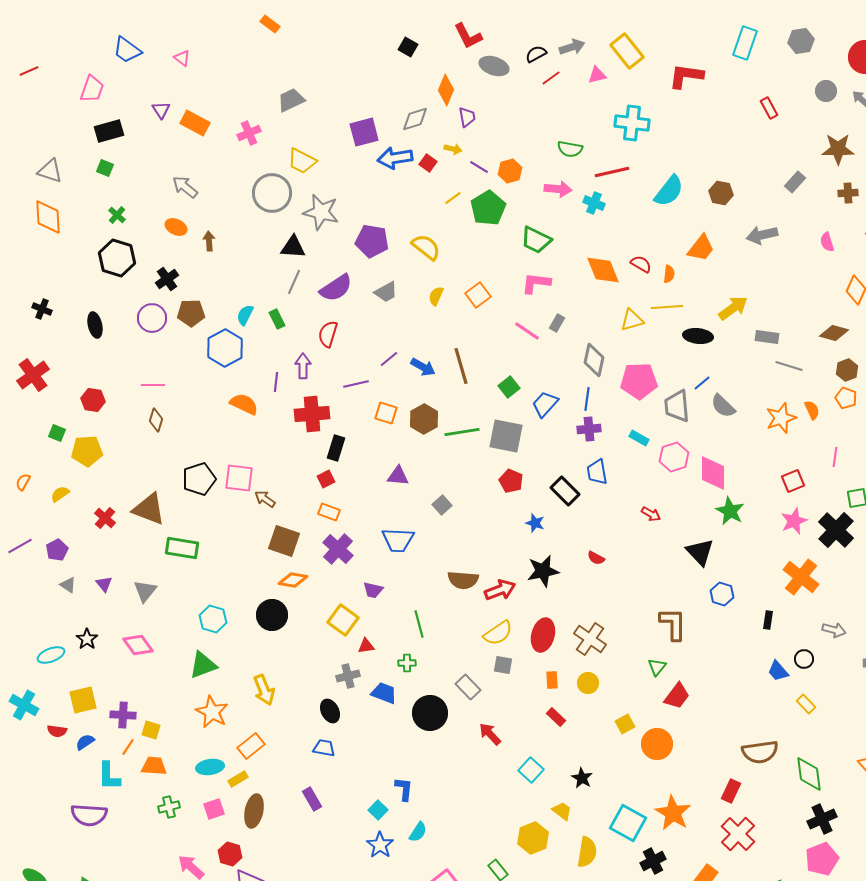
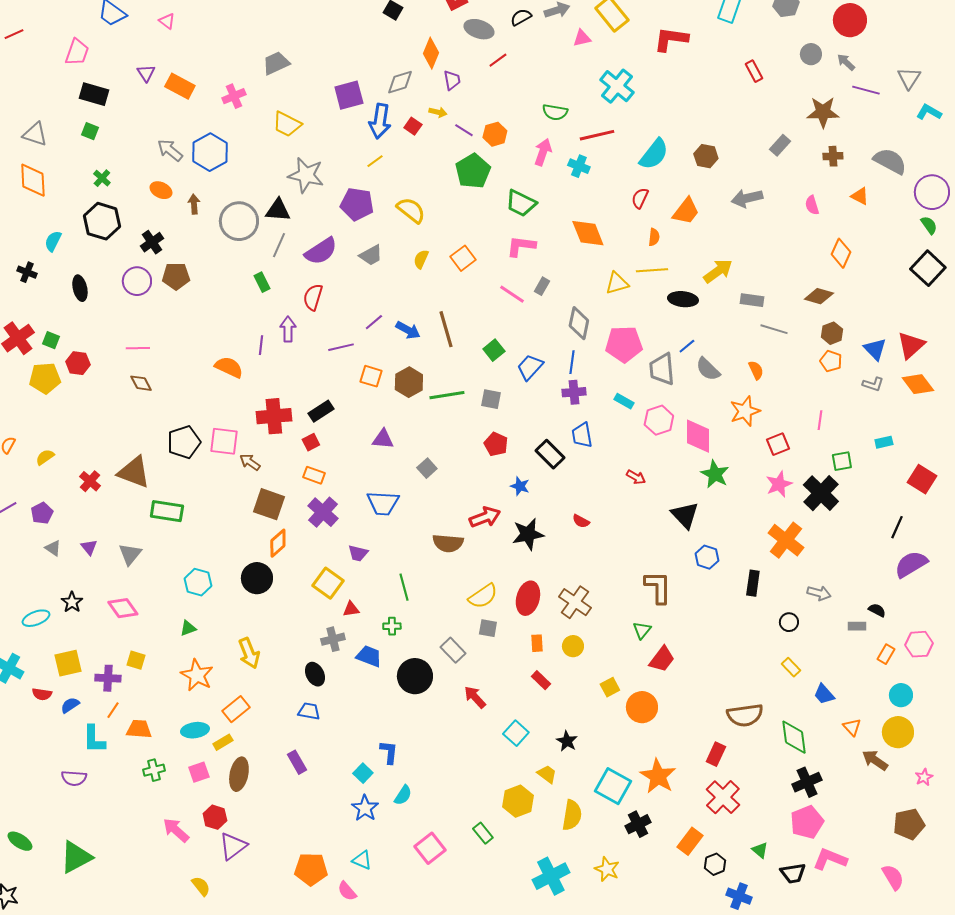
red line: (551, 78) -> (498, 60), moved
cyan cross: (632, 123) -> (617, 86), turned 32
black rectangle: (109, 131) -> (94, 94), turned 32
blue arrow: (395, 158) -> (380, 121), turned -72
pink arrow: (558, 189) -> (543, 152), turned -76
gray circle: (272, 193) -> (239, 221), moved
yellow line: (453, 198) -> (375, 161), moved
red semicircle: (641, 264) -> (640, 198), moved, turned -95
cyan semicircle: (245, 315) -> (53, 241), moved
blue hexagon: (225, 348) -> (210, 152), moved
orange semicircle: (812, 410) -> (756, 370), moved
red cross: (312, 414) -> (274, 416), moved
orange star: (781, 418) -> (745, 411), moved
brown diamond: (156, 420) -> (141, 383), turned -45
green square: (57, 433) -> (51, 340), moved
gray square: (506, 436) -> (491, 399), size x0.6
black rectangle: (336, 448) -> (321, 411), turned 40
yellow pentagon: (87, 451) -> (45, 378), moved
orange diamond: (293, 580) -> (278, 543), turned -52
red arrow: (500, 590) -> (485, 517), moved
black rectangle: (768, 620) -> (753, 583), size x1.4
green triangle: (203, 665) -> (188, 628), size x0.6
blue trapezoid: (778, 671) -> (824, 694), moved
yellow square: (151, 730) -> (136, 660), moved
purple semicircle: (89, 815) -> (74, 778), size x0.7

